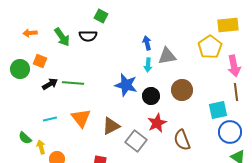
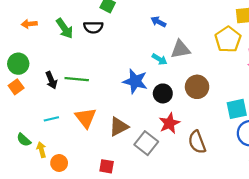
blue arrow: (147, 43) -> (158, 22), moved, turned -48
orange square: (40, 61) -> (16, 87), moved, turned 32
cyan arrow: (148, 65) -> (160, 59), turned -64
black arrow: (50, 84) -> (51, 80), turned 98

